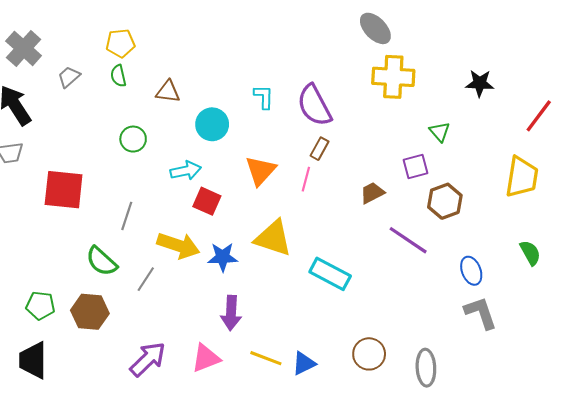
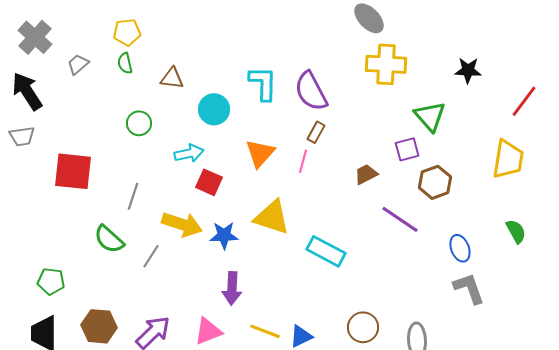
cyan L-shape: (264, 97) -> (263, 83), size x1.5
green triangle: (440, 132) -> (430, 116), size x1.6
brown hexagon: (90, 312) -> (99, 326), moved

